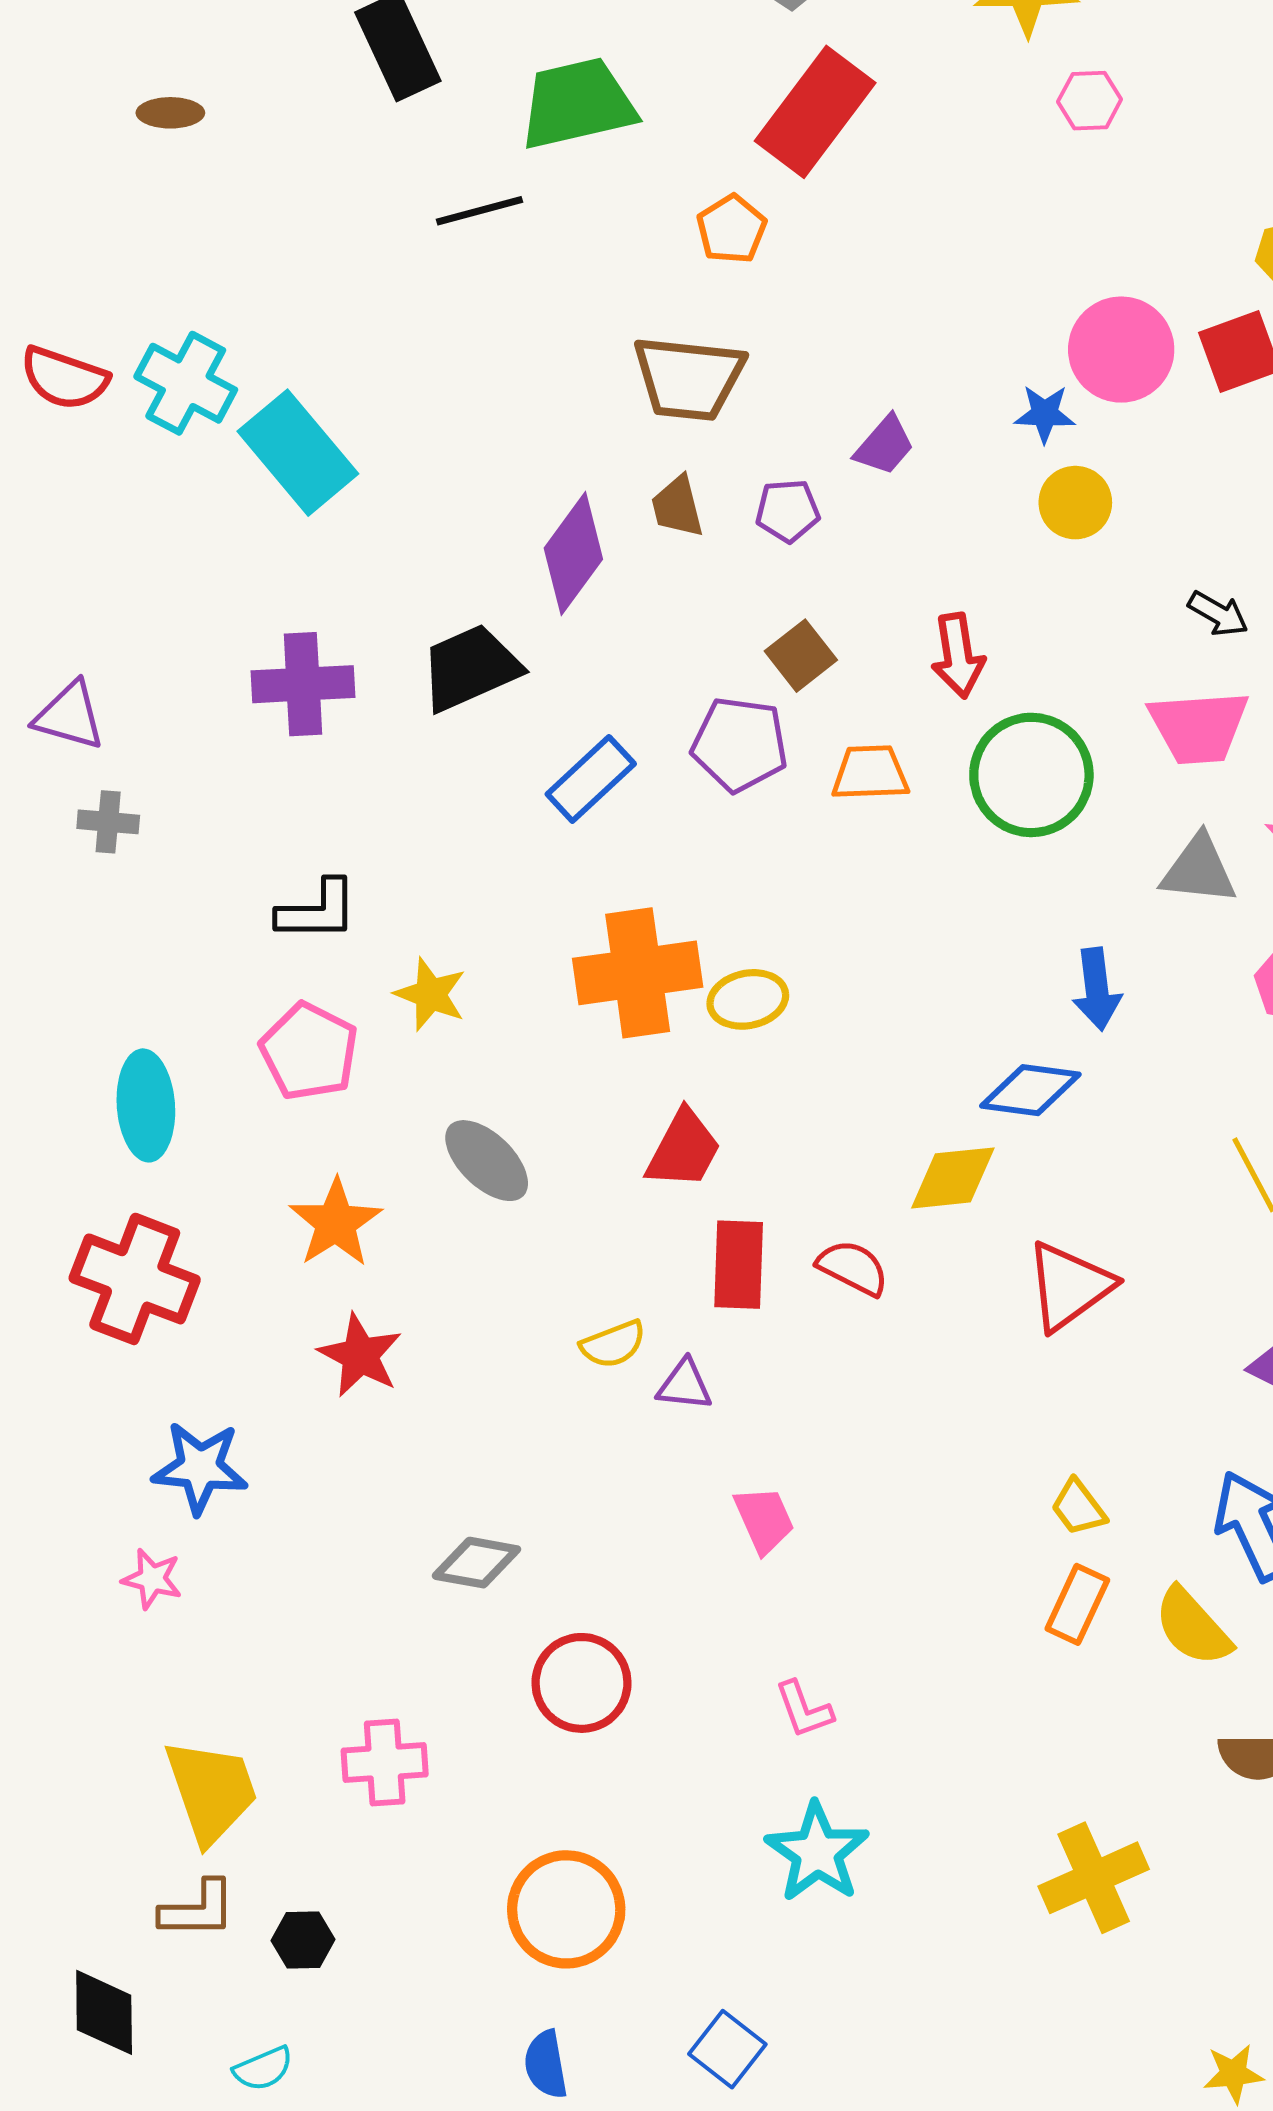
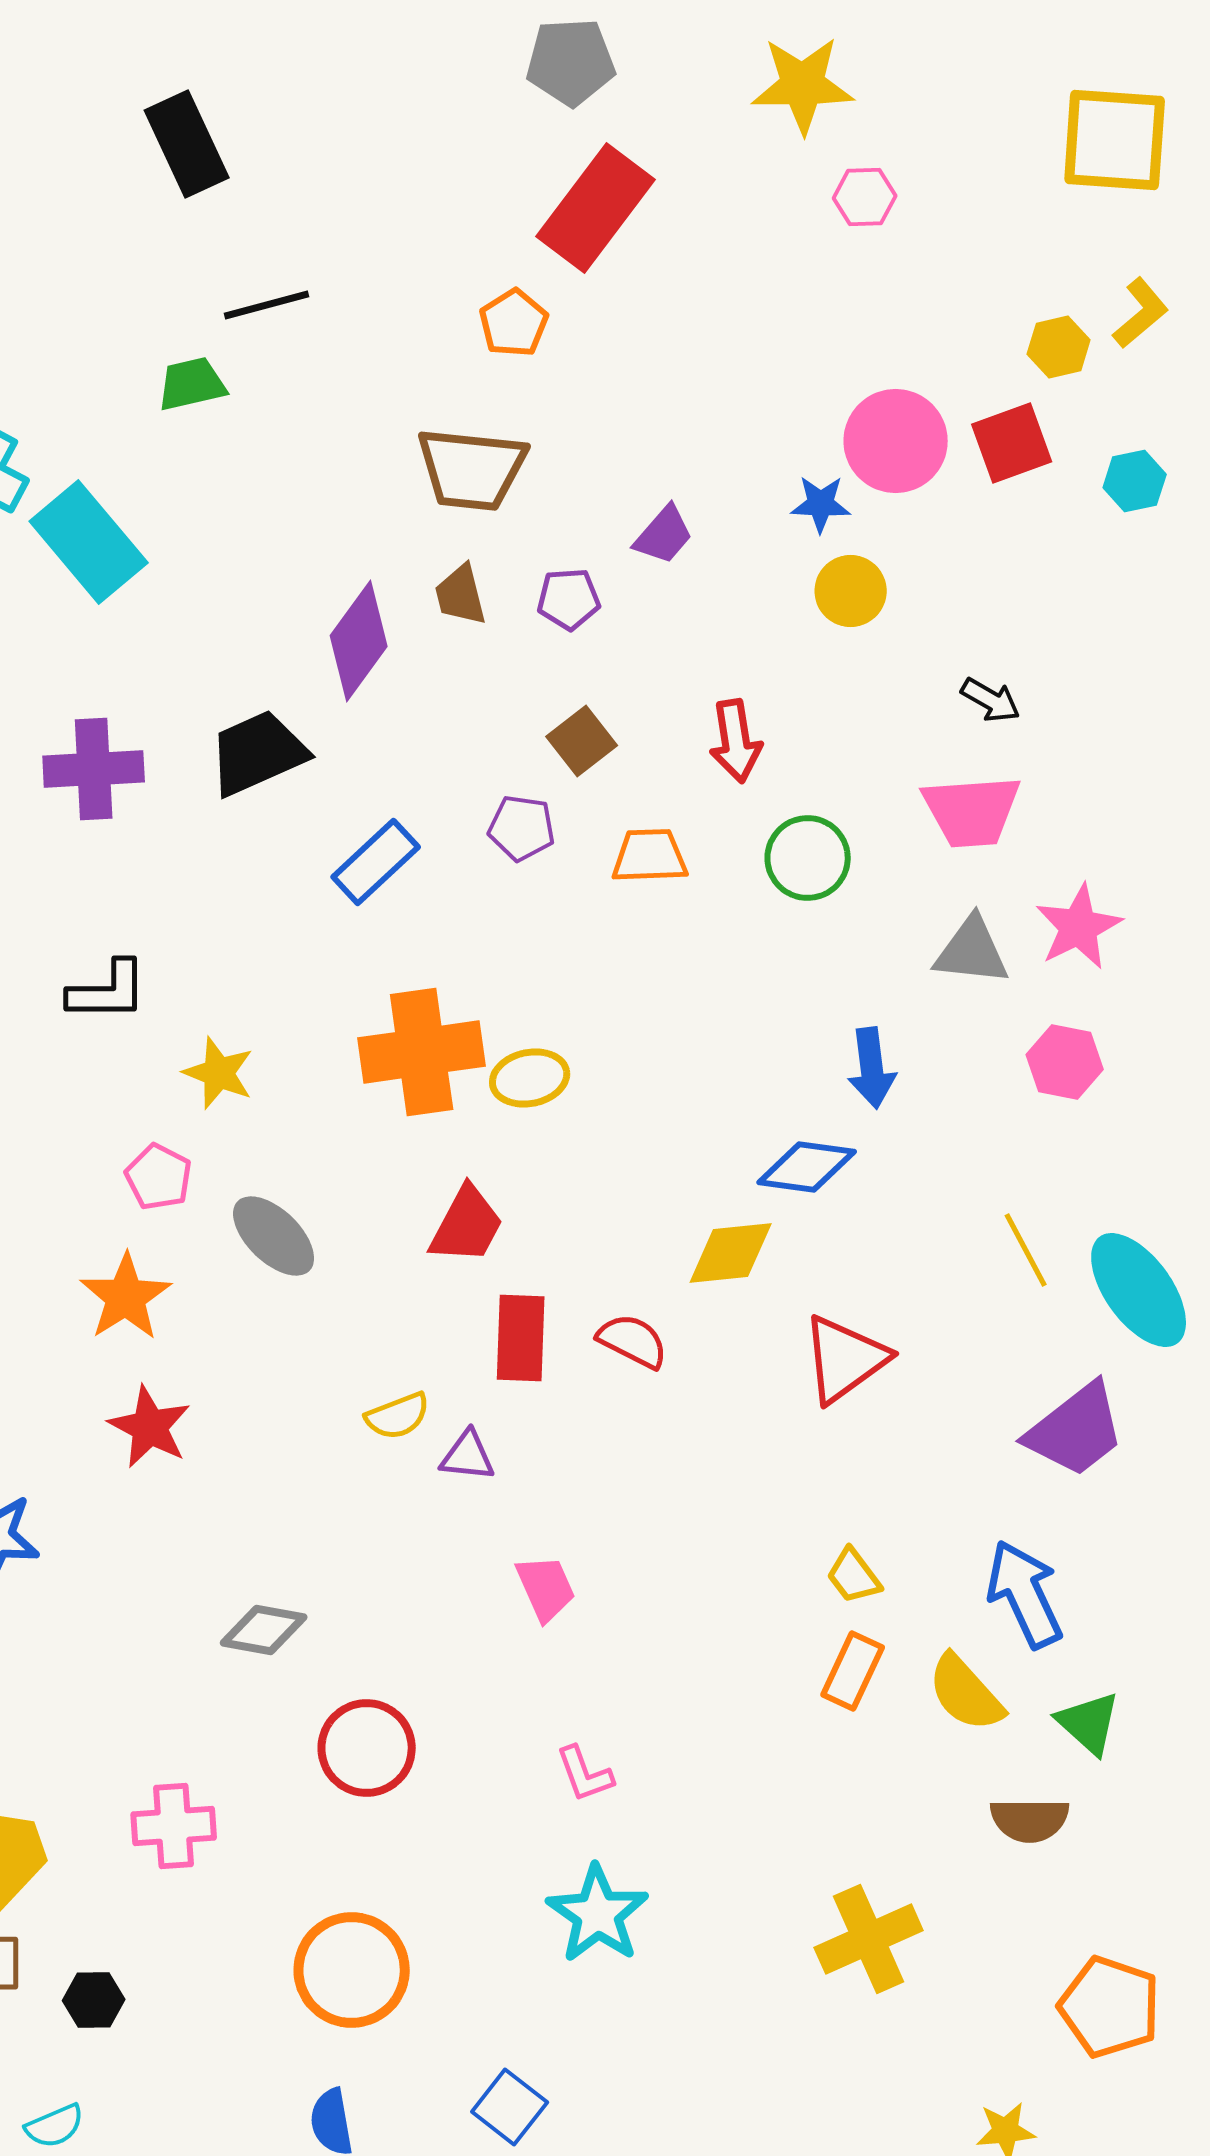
green trapezoid: (577, 104) -> (192, 384), moved, size x0.6
purple pentagon: (740, 744) -> (522, 828), size x0.7
green circle: (1031, 775) -> (808, 858), size x0.7
pink pentagon: (309, 1051) -> (159, 1177), moved, size x0.7

